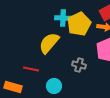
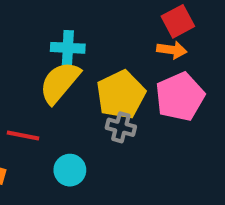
cyan cross: (63, 18) -> (68, 48), moved
yellow pentagon: (79, 24) -> (121, 95), moved

